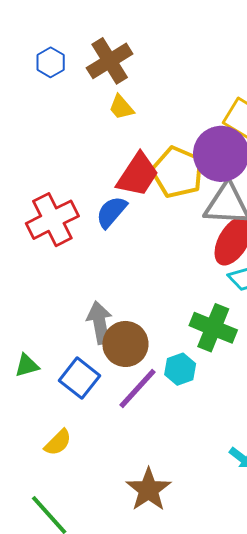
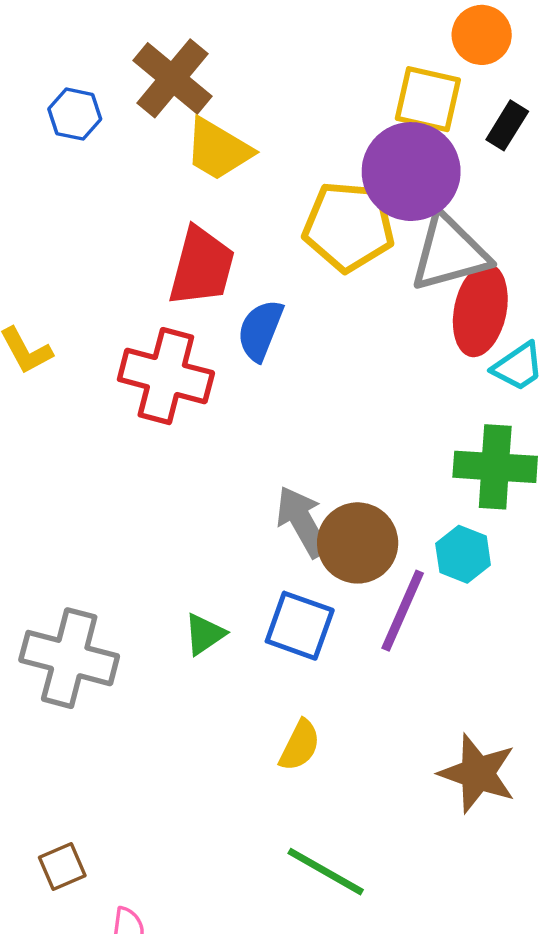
yellow trapezoid: (121, 107) -> (218, 150), size x1.5
red trapezoid: (138, 175) -> (202, 267), moved
red cross: (52, 220) -> (166, 376), turned -30

